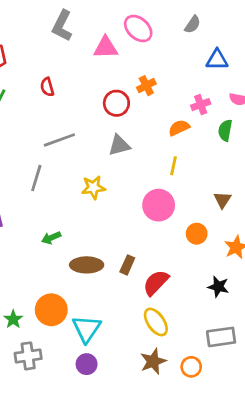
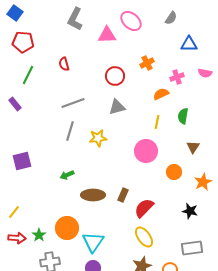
orange cross: (146, 86) -> (147, 63), moved
green semicircle: (225, 130) -> (183, 116), moved
gray line: (36, 178) -> (70, 131), moved

